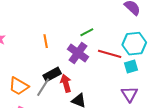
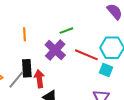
cyan square: (131, 67) -> (106, 70), turned 32
black rectangle: (52, 74) -> (27, 68), turned -72

